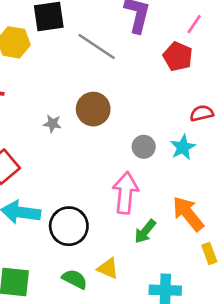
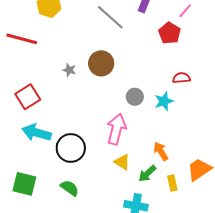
orange arrow: (188, 214) -> (161, 151), size x0.7
green arrow: (145, 231) -> (147, 174), moved
yellow triangle: (108, 268) -> (122, 162), moved

